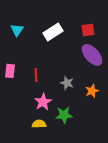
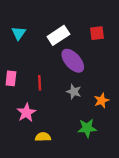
purple ellipse: (92, 55) -> (73, 61), moved
pink star: (43, 102) -> (26, 113), moved
green star: (64, 115) -> (87, 128), moved

